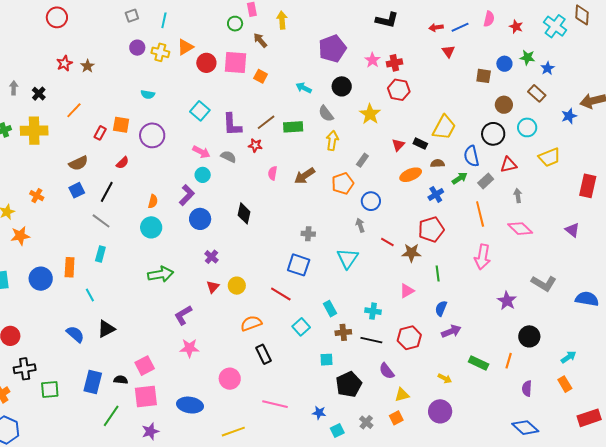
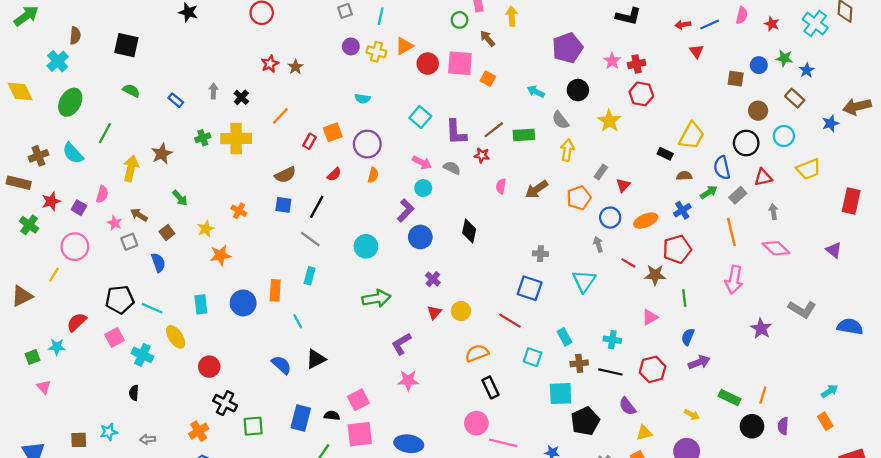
orange square: (121, 125) -> (333, 132), turned -30
red triangle: (398, 145) -> (623, 185), moved
orange ellipse: (411, 175) -> (646, 221), moved
blue square: (77, 190) -> (283, 205), turned 35
orange semicircle: (153, 201) -> (373, 175), moved
cyan square: (301, 327) -> (532, 357), turned -30
black circle: (529, 336) -> (752, 426), moved
cyan square: (327, 360) -> (561, 394), size x1.6
black cross: (25, 369) -> (225, 403), turned 35
pink circle: (230, 379) -> (476, 423), moved

